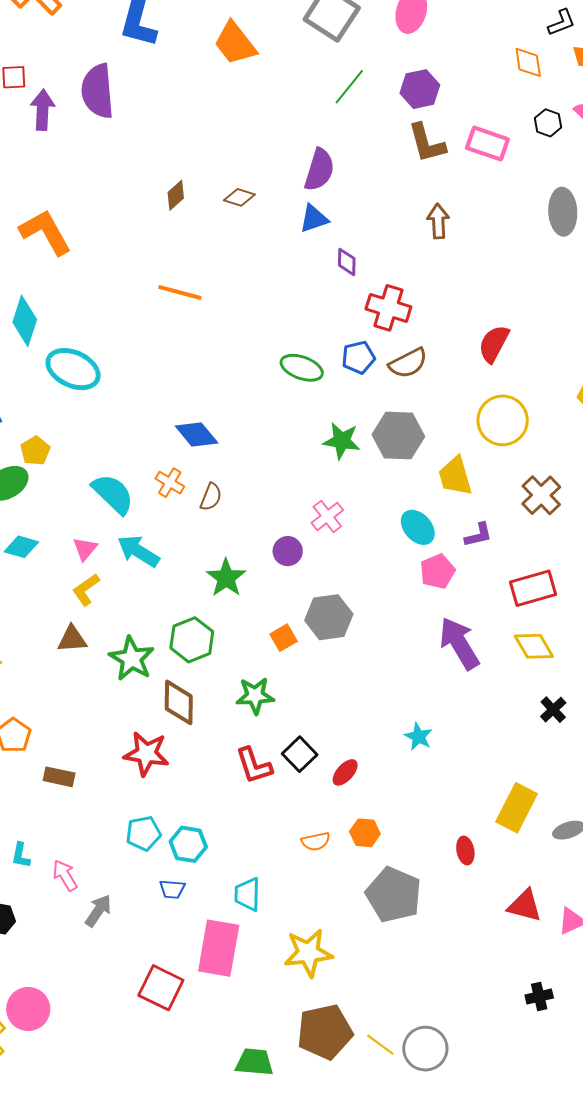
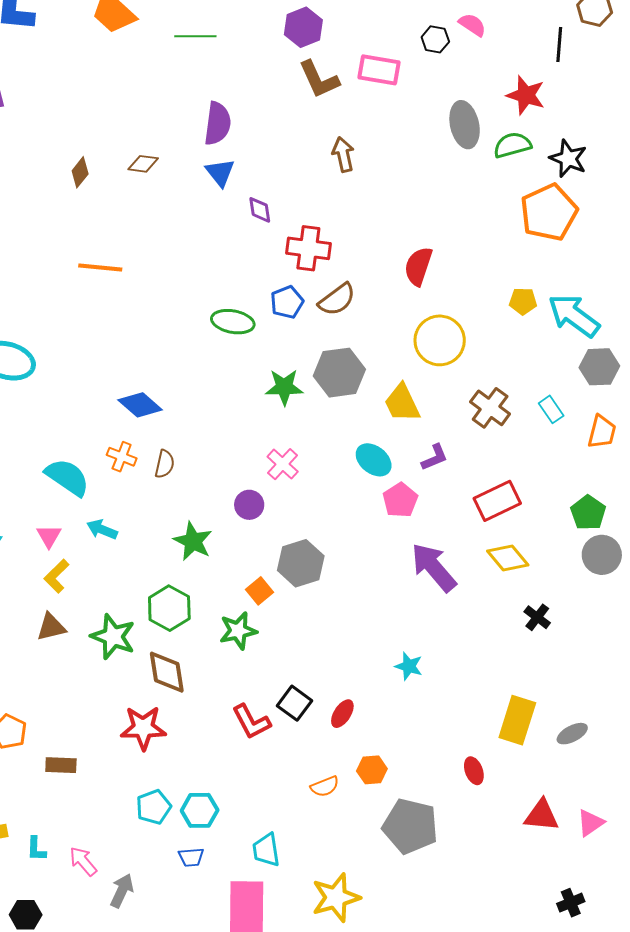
green line: (349, 87) -> (195, 36), moved, turned 60
blue triangle: (314, 219) -> (220, 173), turned -40
cyan arrow: (138, 551) -> (102, 529), size x0.7
green star: (255, 696) -> (238, 631), moved

